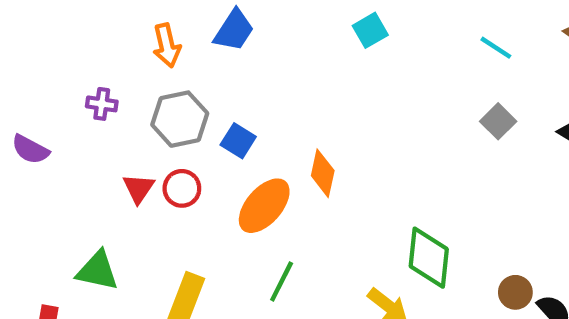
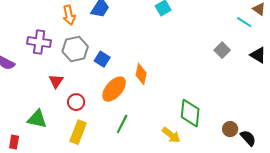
cyan line: (496, 48) -> (244, 22), moved
purple cross: (102, 104) -> (39, 42), size x1.6
red circle: (182, 188) -> (76, 102), moved

